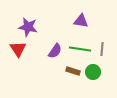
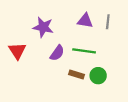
purple star: (28, 27) -> (43, 27), moved
gray line: (102, 49) -> (108, 22), moved

